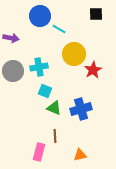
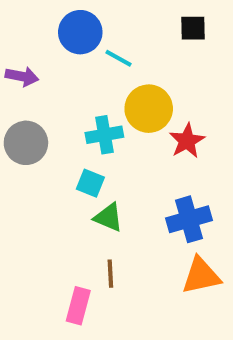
cyan cross: (39, 67) -> (104, 135), moved
blue cross: (81, 109) -> (189, 219), moved
orange triangle: (80, 155) -> (201, 276), moved, size x1.5

